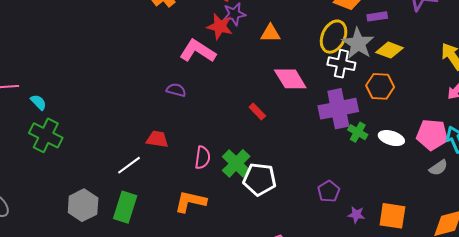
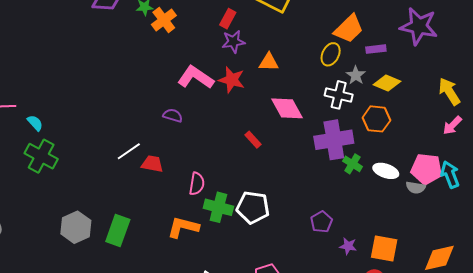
red star: (220, 26) -> (232, 80), moved
yellow ellipse: (334, 37) -> (331, 54), moved, size x0.7
gray star: (358, 43) -> (356, 75), size x0.6
green cross: (236, 163) -> (218, 207), moved, turned -32
white line: (129, 165) -> (129, 151), moved
gray semicircle: (438, 168) -> (416, 188), moved, turned 42

